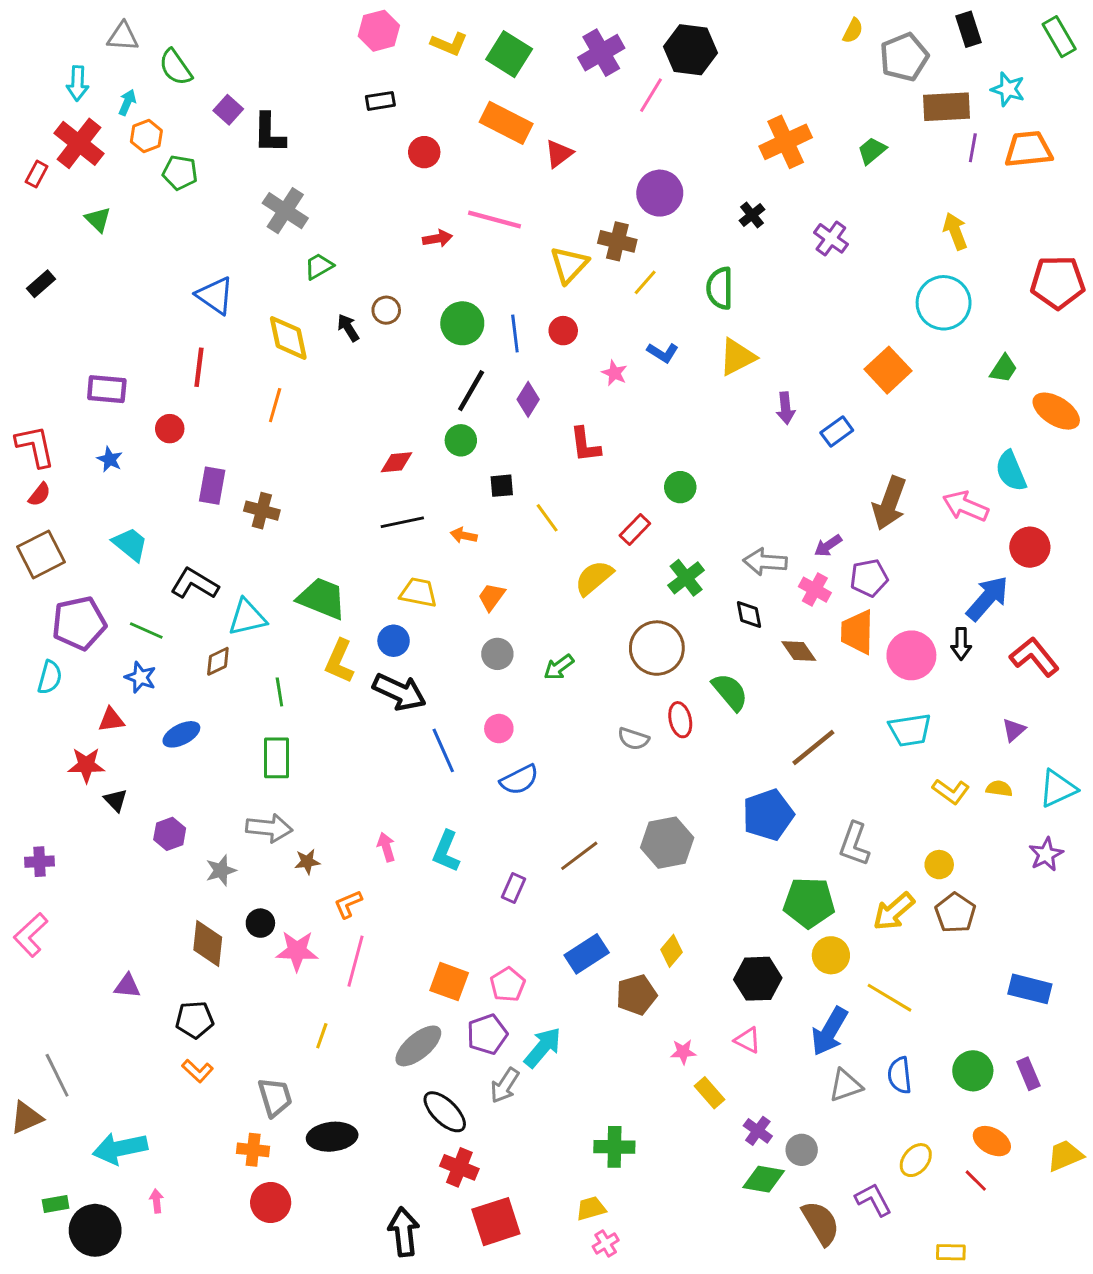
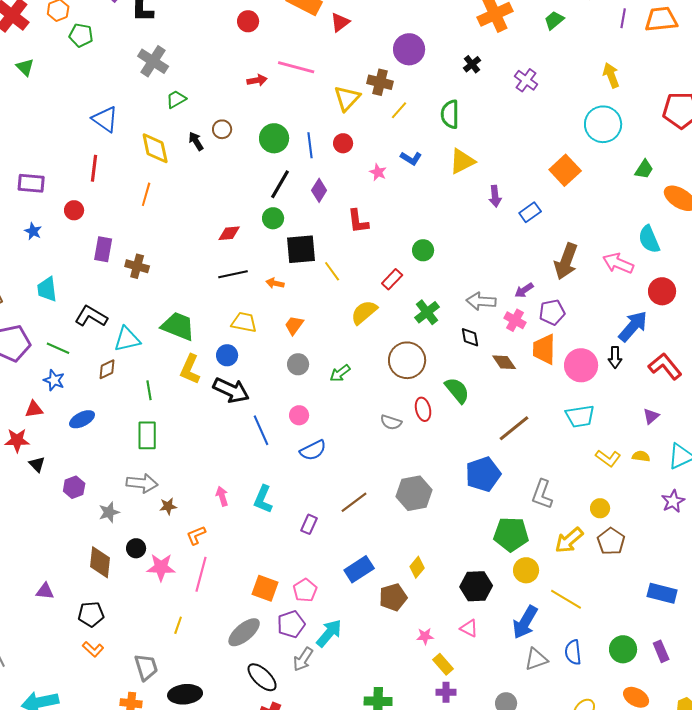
black square: (502, 486) -> (301, 249), size x1.8
cyan trapezoid: (130, 544) -> (47, 289), turned -136
purple cross: (758, 1131) -> (446, 692), moved, turned -36

